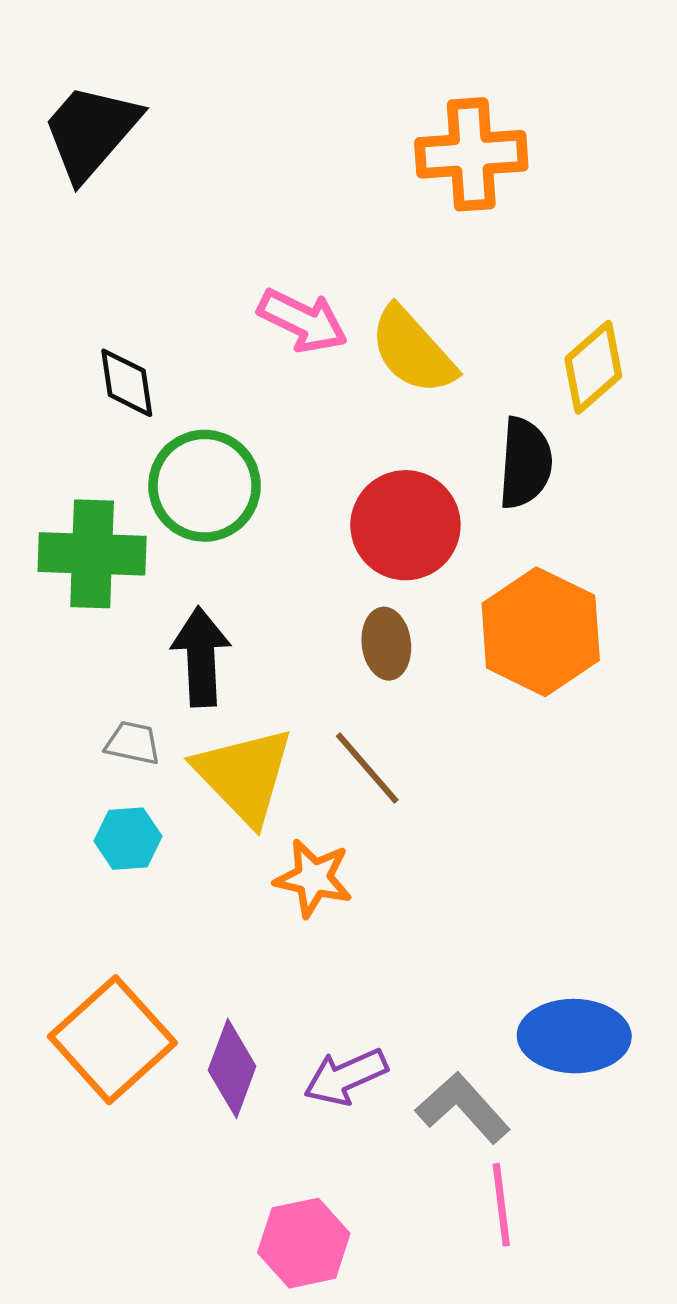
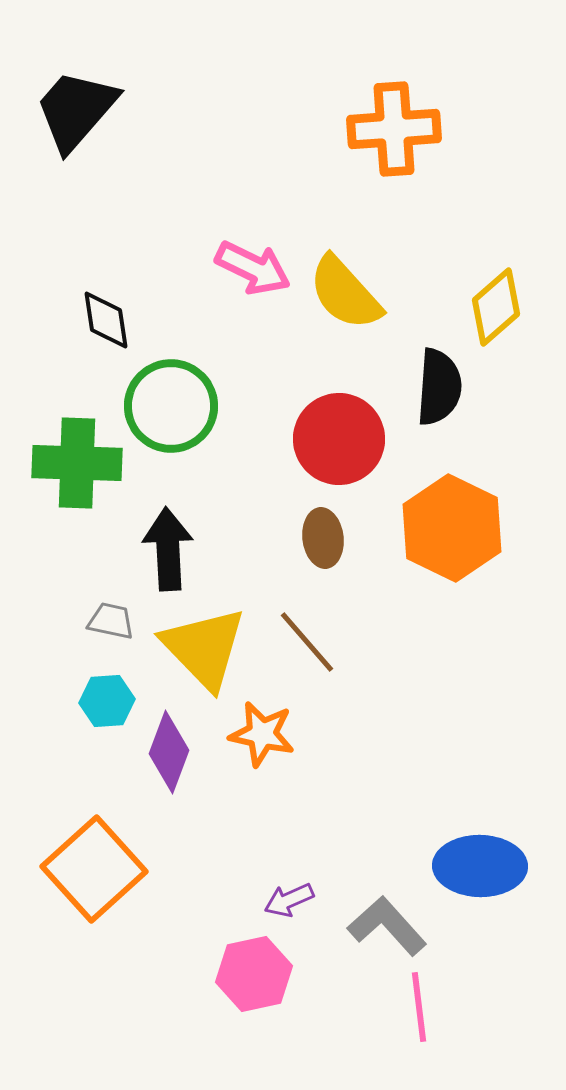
purple diamond: (232, 1068) -> (169, 752), moved
purple arrow: (346, 1077) -> (289, 900), size x0.7
pink hexagon: (304, 1243) -> (254, 974), moved

